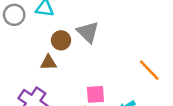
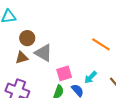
gray triangle: (88, 32) -> (43, 53), moved

